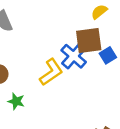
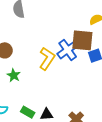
yellow L-shape: (51, 72) -> (47, 59), turned -35

